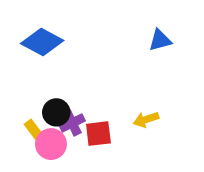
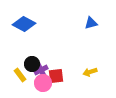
yellow arrow: (146, 119) -> (90, 72), moved
pink circle: (51, 144) -> (43, 83), moved

